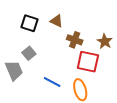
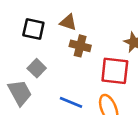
brown cross: (75, 40) -> (80, 46), moved

